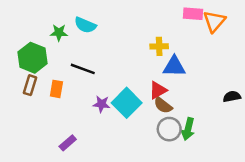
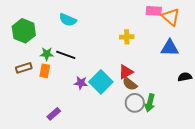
orange triangle: (214, 21) -> (171, 17), turned -30
green star: (59, 33) -> (47, 54), moved
green hexagon: (33, 58) -> (24, 31), moved
blue triangle: (174, 66) -> (170, 48), moved
brown rectangle: (30, 85) -> (24, 68), turned 56

